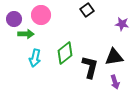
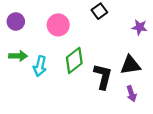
pink circle: (41, 15) -> (58, 25), moved
green arrow: (26, 34) -> (18, 56), moved

